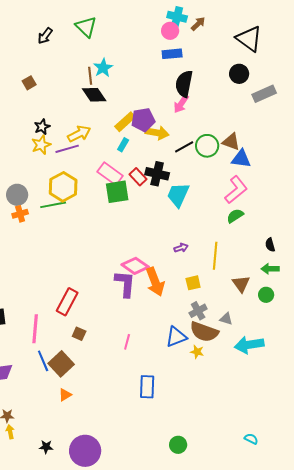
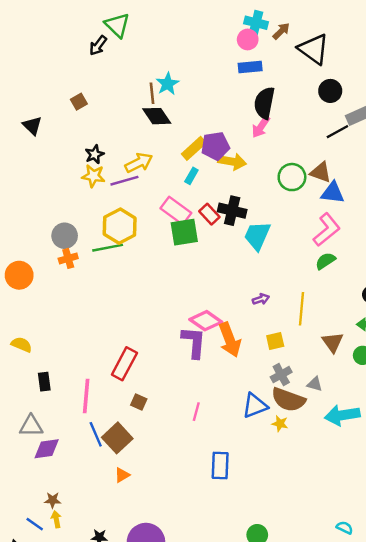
green triangle: (86, 27) -> (117, 25), moved
black triangle: (249, 39) -> (313, 49), moved
yellow star: (41, 145) -> (93, 176), turned 30
black line: (184, 147) -> (337, 132), moved

